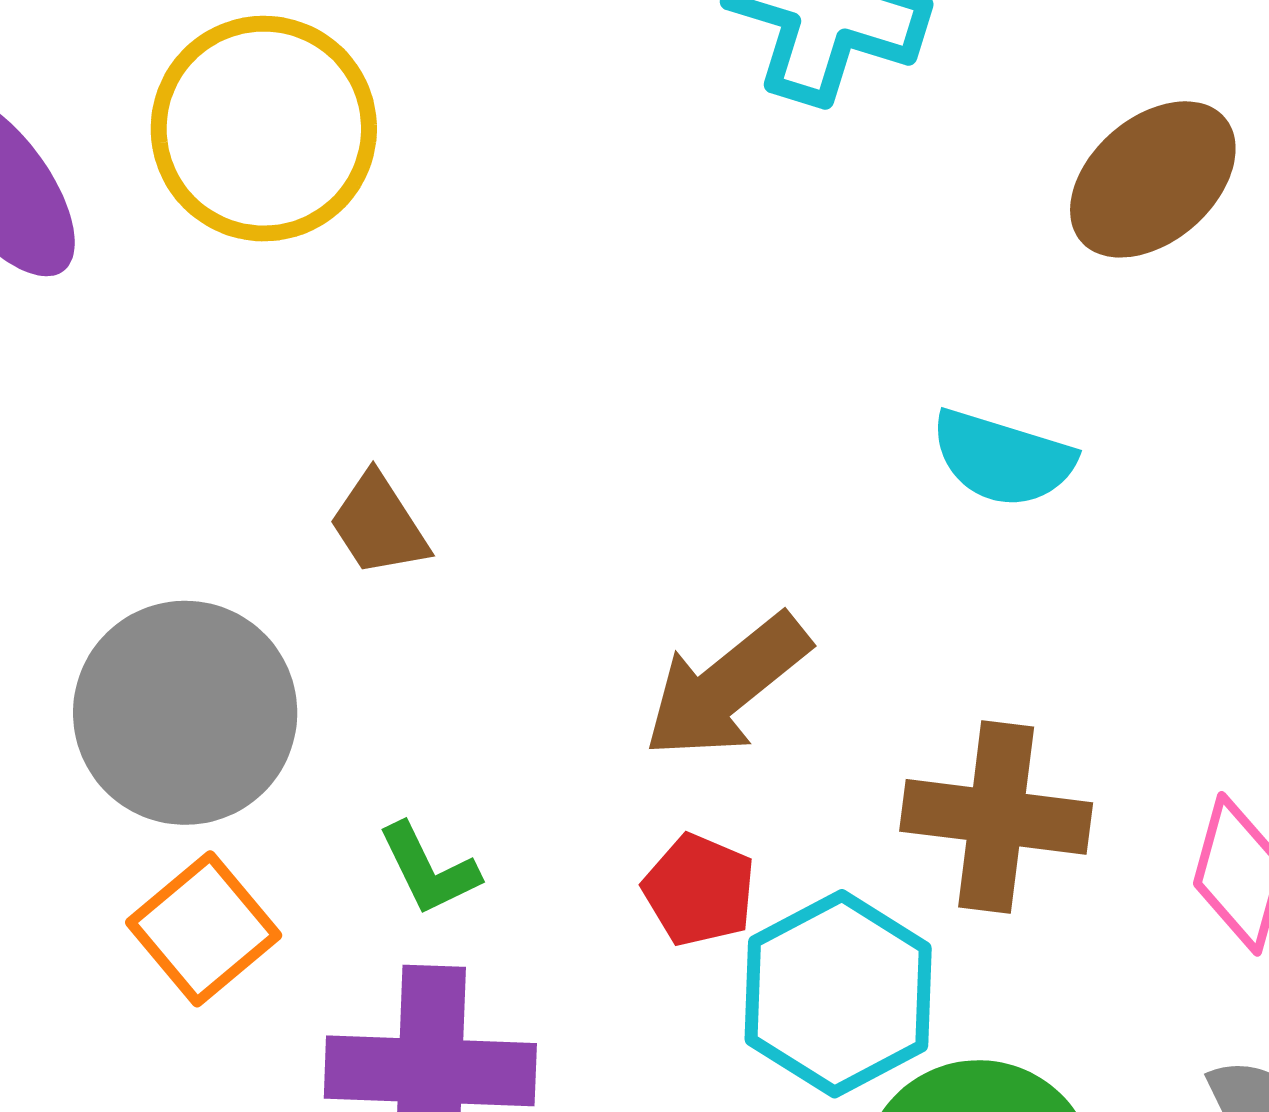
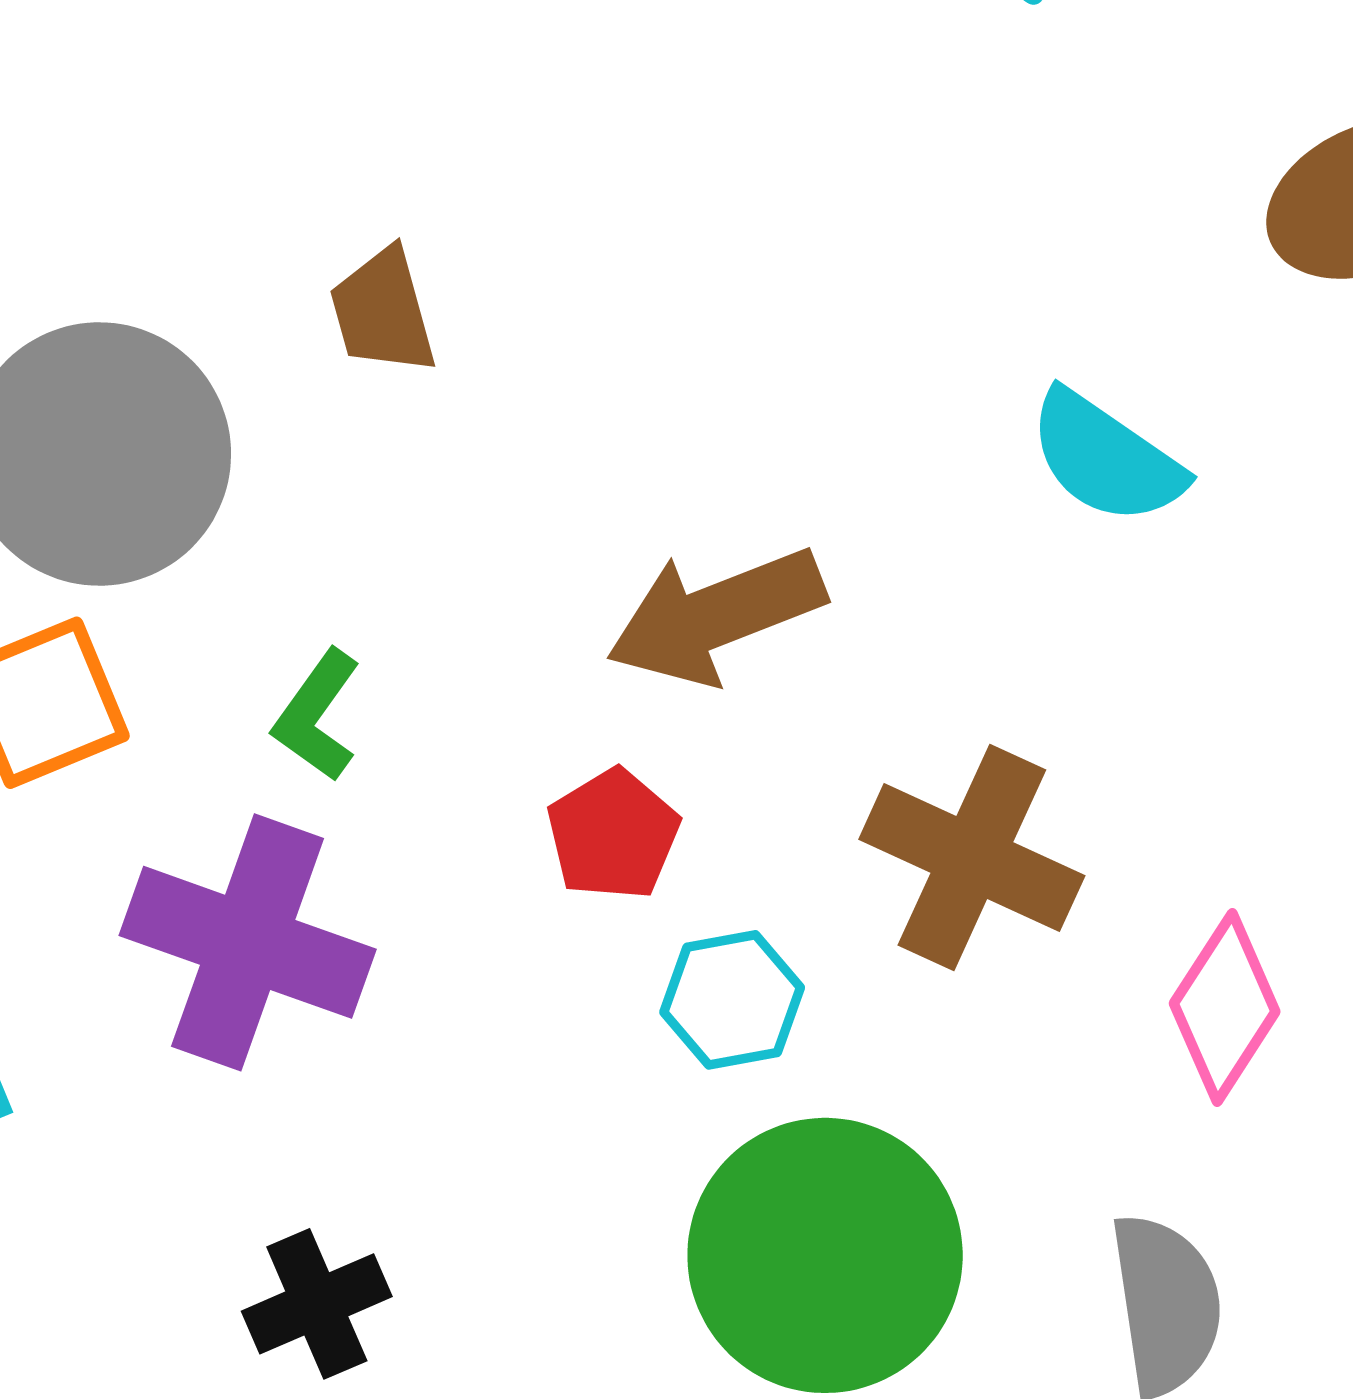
green L-shape: (429, 869) -> (317, 716), turned 44
cyan hexagon: (838, 994) -> (732, 1000), size x0.6

